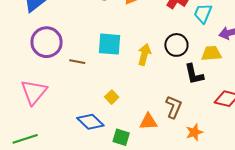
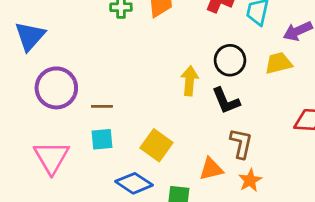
cyan square: (109, 44) -> (102, 139), moved, size x0.7
black L-shape: (194, 74) -> (226, 101), moved
yellow square: (112, 97) -> (156, 145), size x1.6
orange star: (194, 132) -> (250, 180), moved

